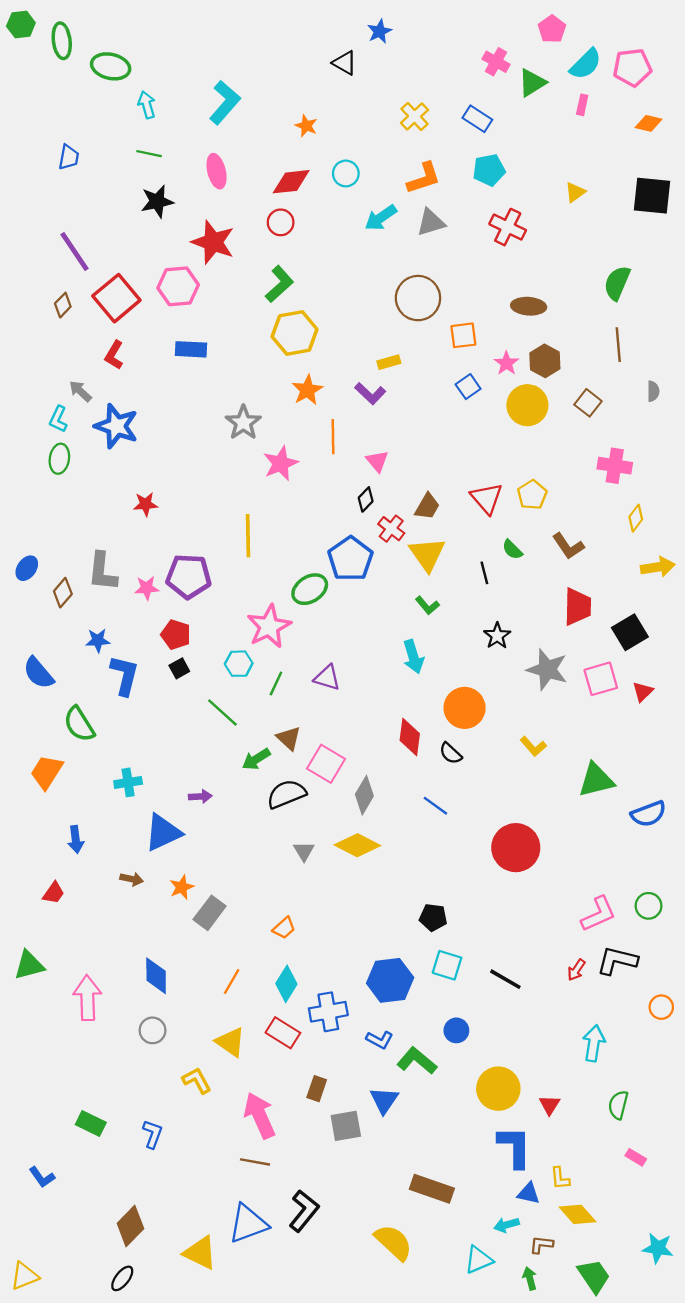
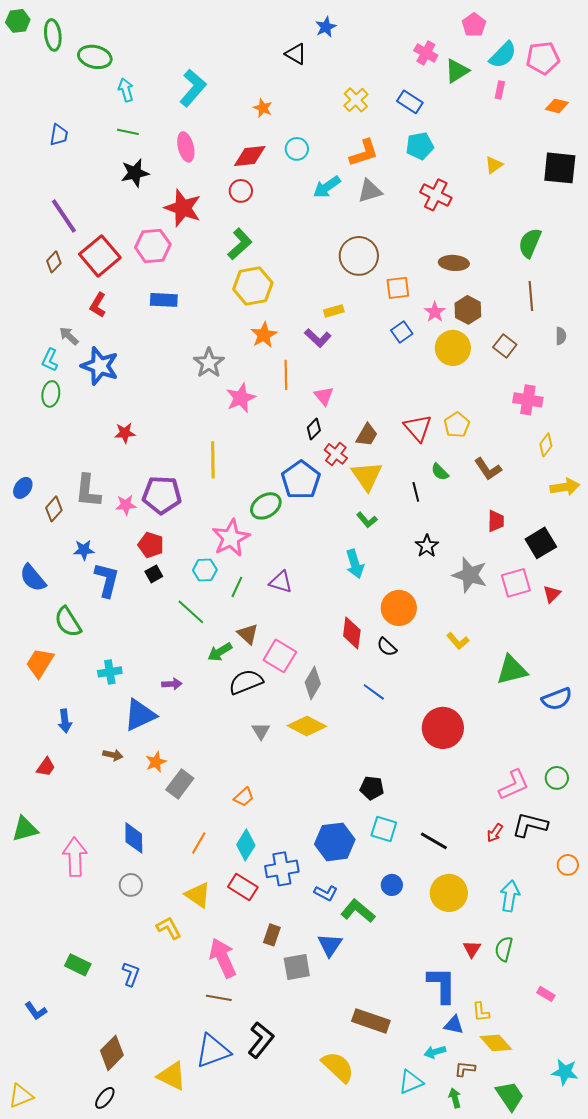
red trapezoid: (577, 607) -> (496, 521), size x0.7
yellow circle: (498, 1089) -> (449, 893), moved
green semicircle: (618, 1105) -> (504, 949), moved

